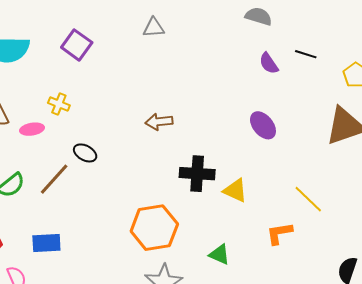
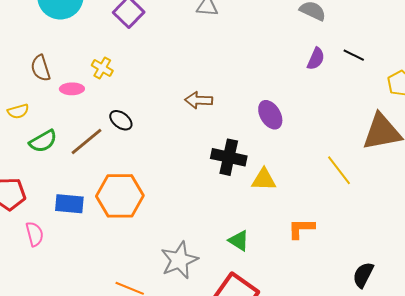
purple semicircle: (269, 63) -> (316, 59), turned -130
purple ellipse: (263, 125) -> (270, 115), moved
yellow triangle: (235, 190) -> (264, 180), turned -32
yellow line: (308, 199) -> (339, 170), moved
orange hexagon: (154, 228) -> (120, 196), moved

